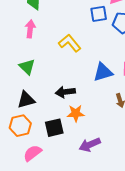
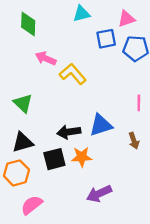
pink arrow: (30, 29) -> (46, 58), moved, turned -72
blue triangle: (103, 72) -> (101, 125), moved
black square: (54, 128) -> (54, 159), moved

